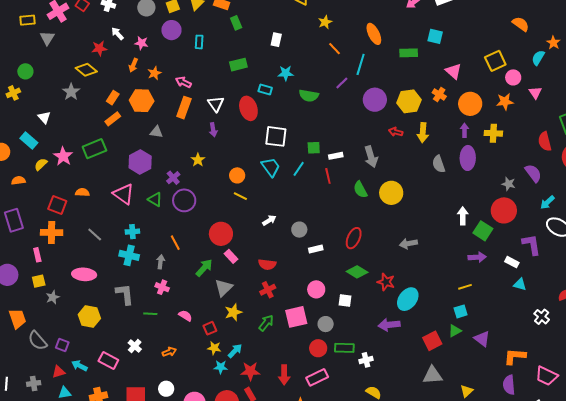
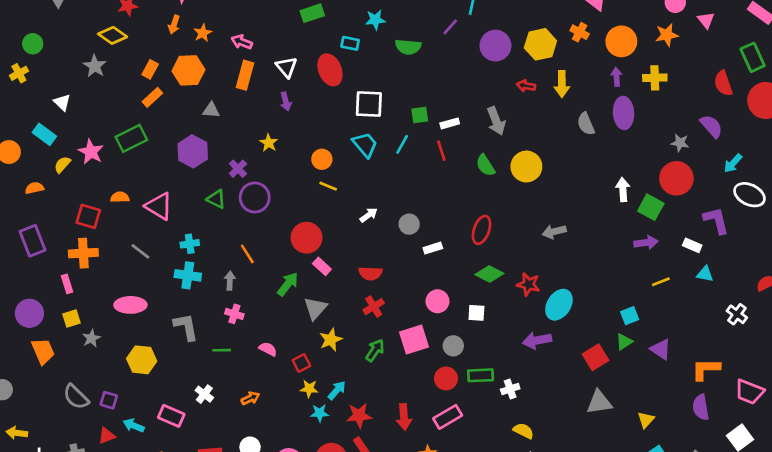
pink triangle: (124, 194) -> (159, 206), moved
yellow line: (465, 287) -> (661, 282), moved
orange trapezoid: (17, 319) -> (43, 351), moved

